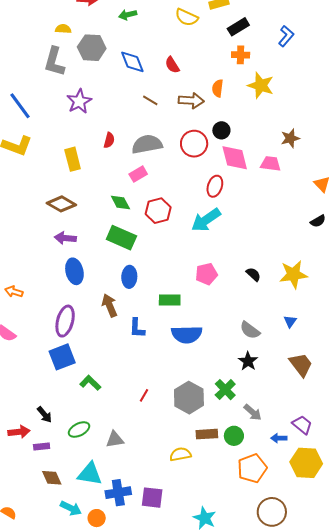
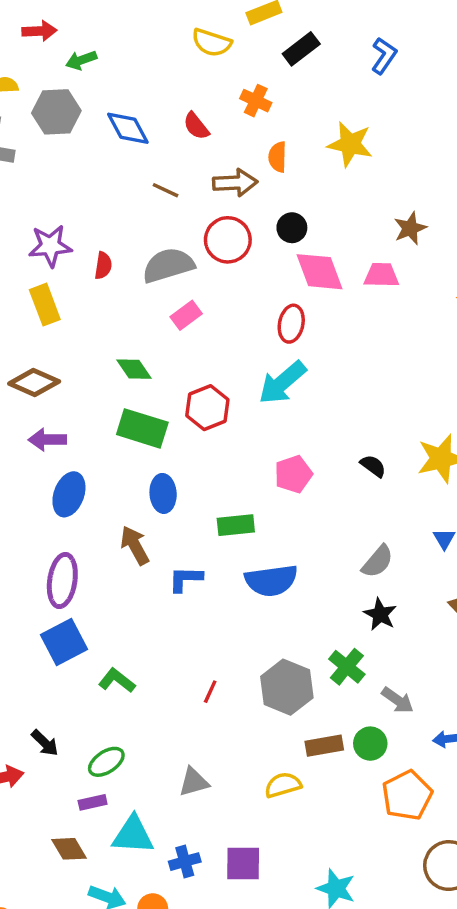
green arrow: (128, 15) -> (81, 60), moved
orange cross: (241, 55) -> (256, 101), moved, turned 30
purple star: (79, 101) -> (50, 246), moved, turned 30
red circle: (194, 144) -> (228, 240), moved
pink rectangle: (138, 174) -> (186, 315), moved
red hexagon: (158, 211) -> (207, 408), moved
blue ellipse: (74, 271) -> (69, 494), turned 40
blue L-shape: (137, 328) -> (185, 579), turned 95
gray semicircle: (250, 330) -> (378, 561), turned -80
gray triangle: (115, 439) -> (194, 782), moved
purple rectangle: (42, 446) -> (93, 802), moved
blue cross: (118, 493) -> (185, 862), size x0.7

